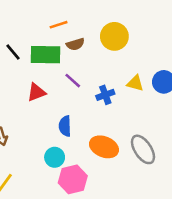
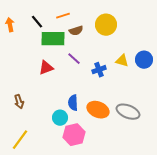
black line: (13, 52) -> (37, 22), moved
blue semicircle: (65, 126) -> (73, 103), moved
gray ellipse: (143, 149) -> (128, 112), turned -35

